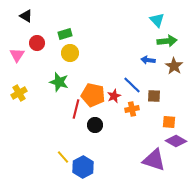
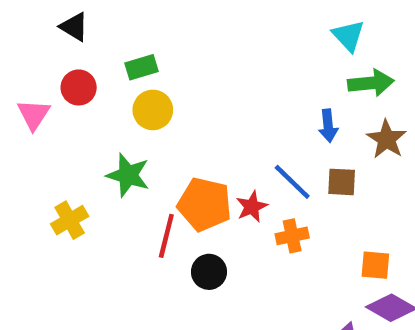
black triangle: (26, 16) -> (74, 27), moved
blue arrow: (148, 60) -> (328, 126), turned -104
yellow cross: (19, 93) -> (70, 220), moved
brown square: (154, 96) -> (342, 182), moved

